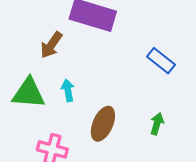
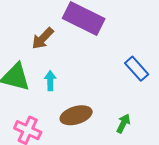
brown ellipse: (103, 124) -> (76, 115), turned 40

